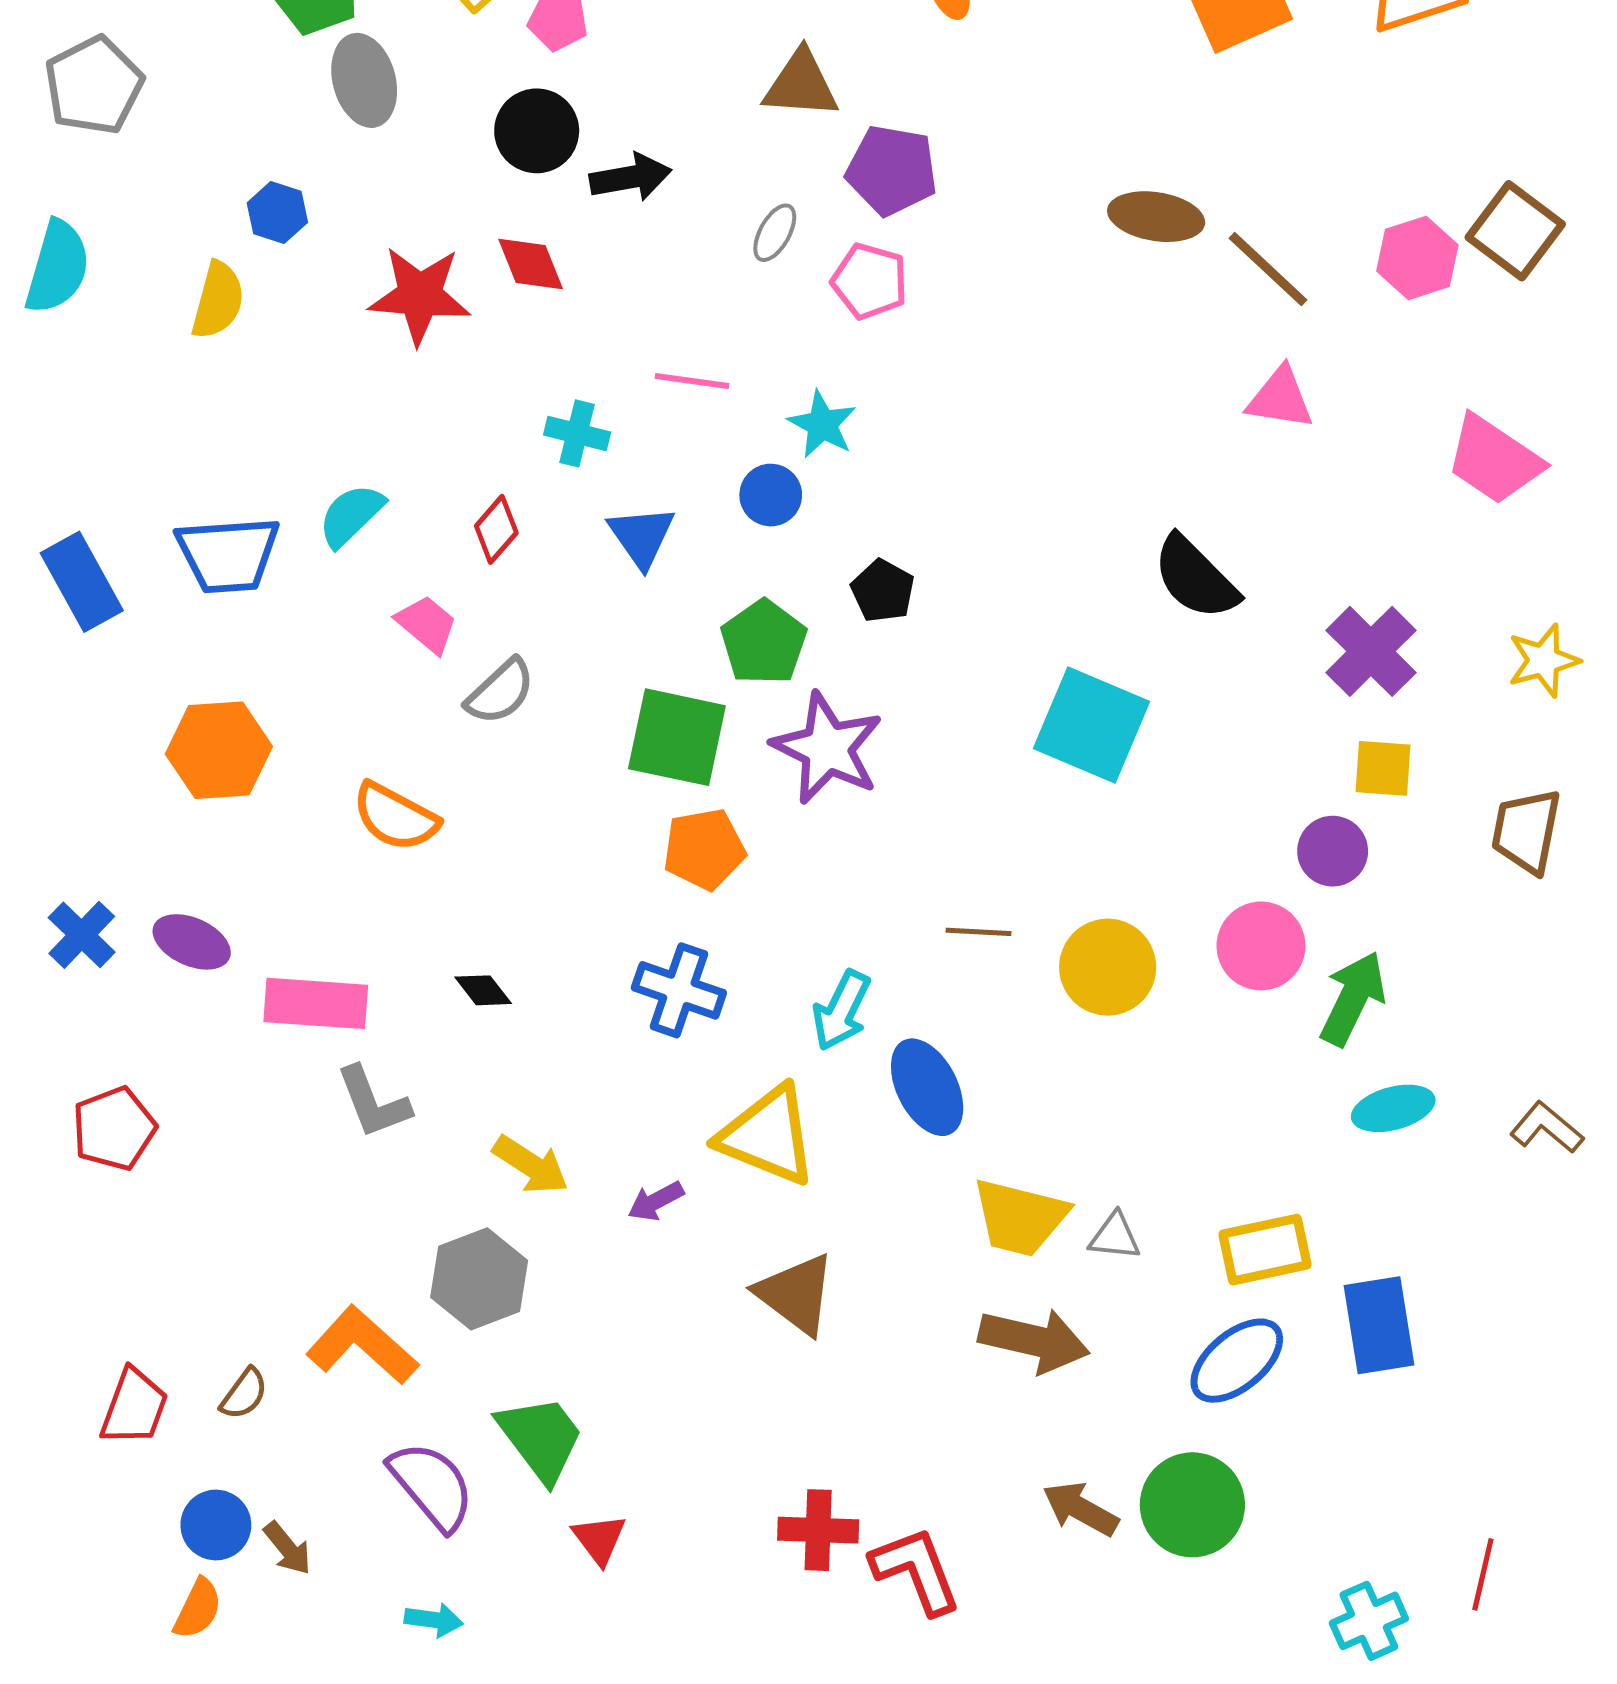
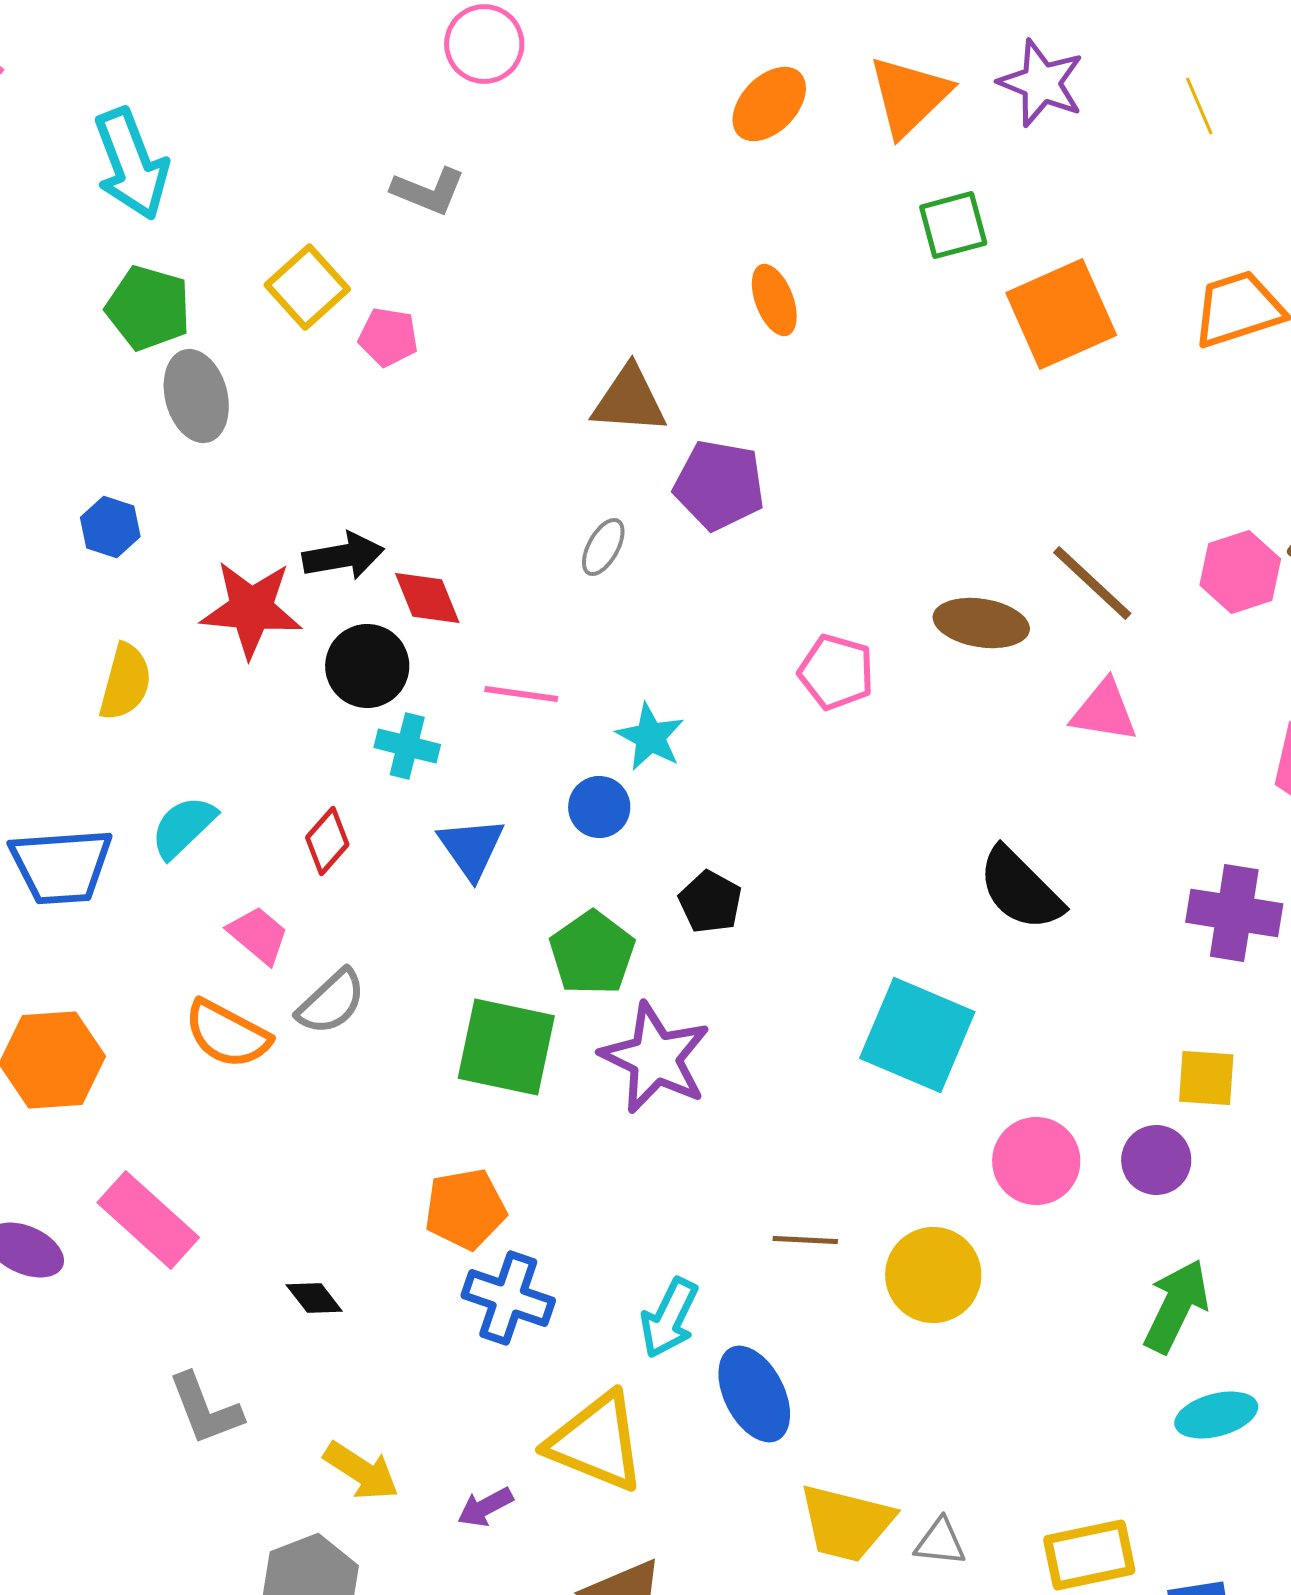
black circle: (537, 131) -> (367, 666), moved
black arrow: (630, 177) -> (343, 556), moved
brown ellipse: (1156, 217) -> (981, 623), moved
red diamond: (531, 264) -> (427, 598), moved
pink pentagon: (870, 281) -> (836, 672), moved
yellow semicircle: (218, 300) -> (125, 682), moved
purple cross: (1371, 651) -> (1234, 913), moved, turned -36
orange semicircle: (395, 817) -> (227, 1034), moved
orange pentagon: (704, 849) -> (465, 1209), moved
pink circle: (1261, 946) -> (1036, 1161), moved
pink rectangle: (316, 1003) -> (148, 1220), moved, turned 38

